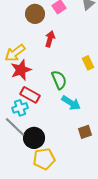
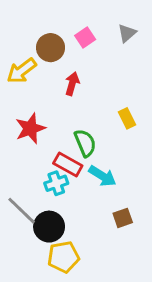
yellow arrow: (15, 53) -> (22, 71), moved
red rectangle: (30, 95) -> (68, 165), moved
cyan cross: (20, 108) -> (56, 183), moved

